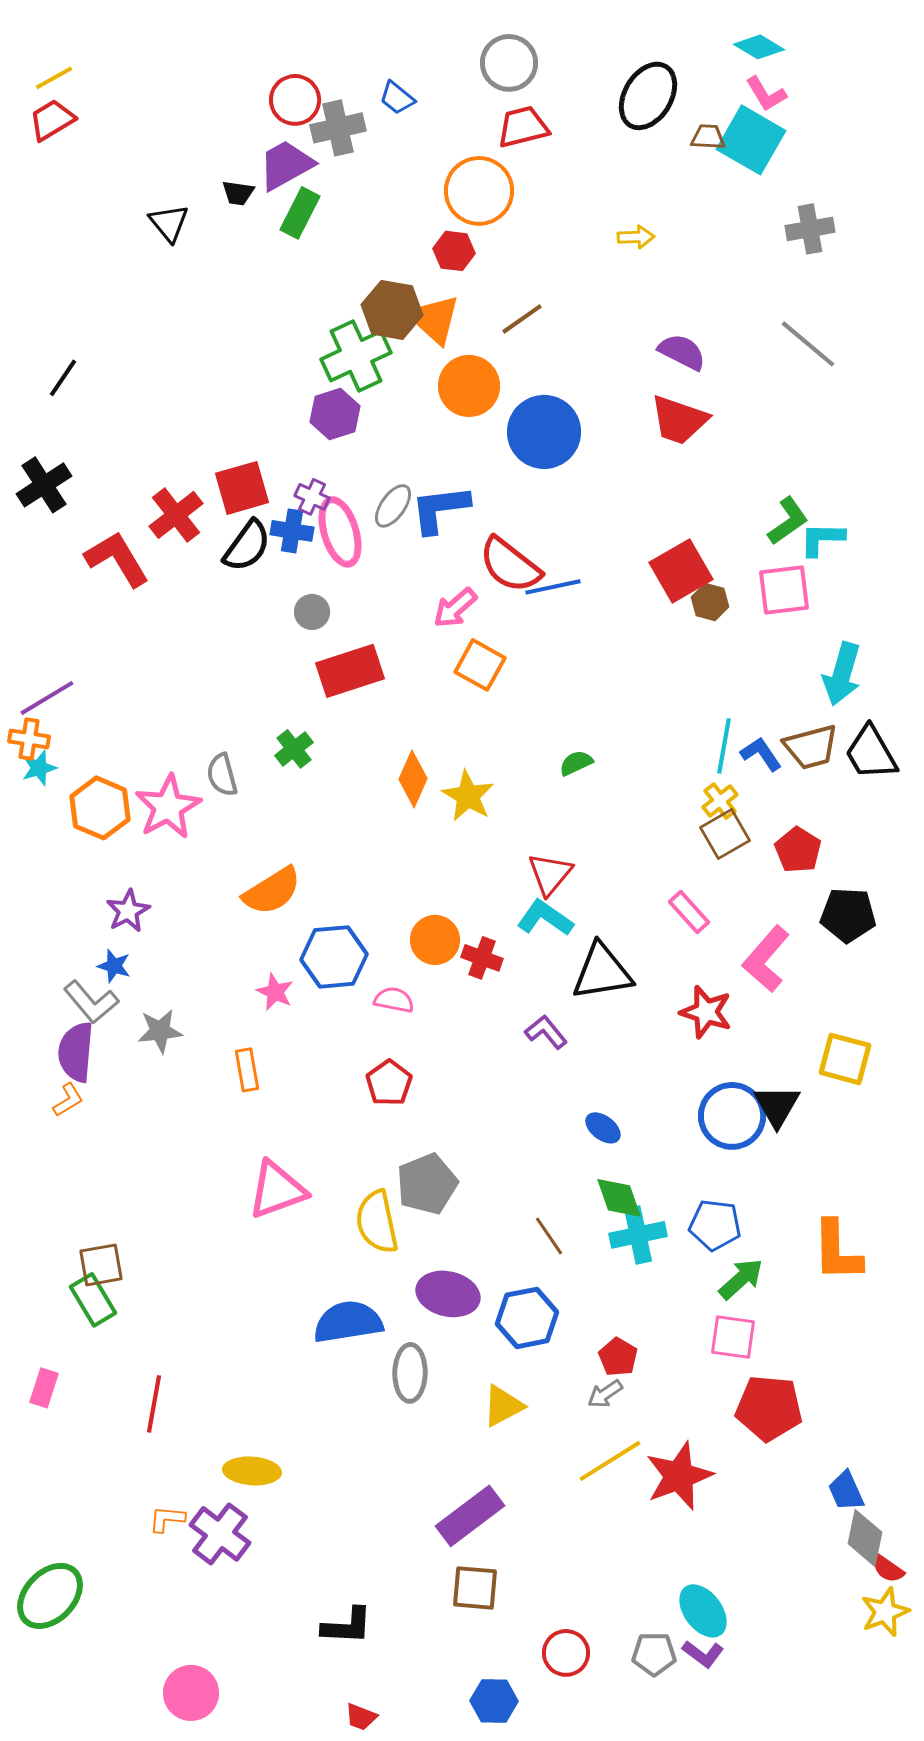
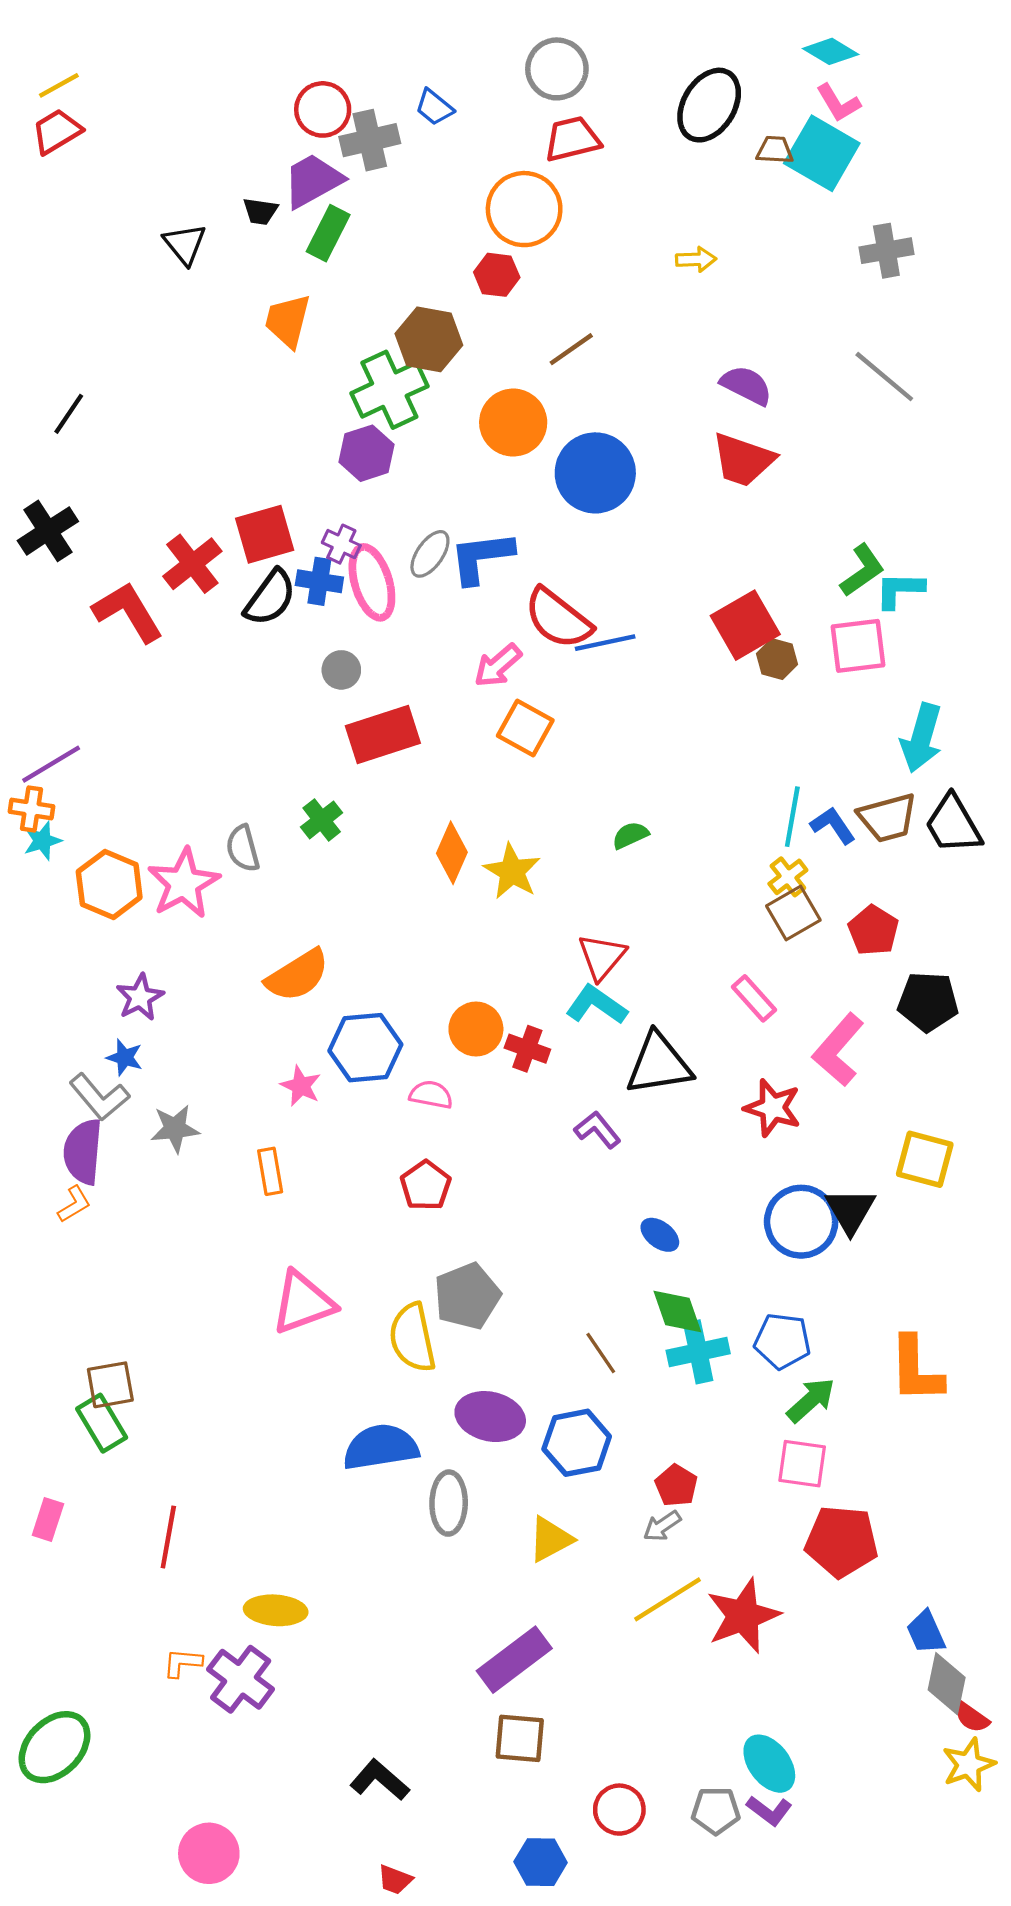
orange trapezoid: (437, 320) -> (288, 321), moved
black L-shape: (347, 1626) -> (380, 1780), turned -142

